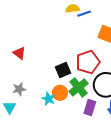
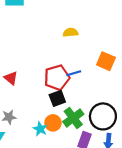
blue line: (84, 14) -> (74, 73), moved
red pentagon: (88, 62) -> (57, 78), moved

